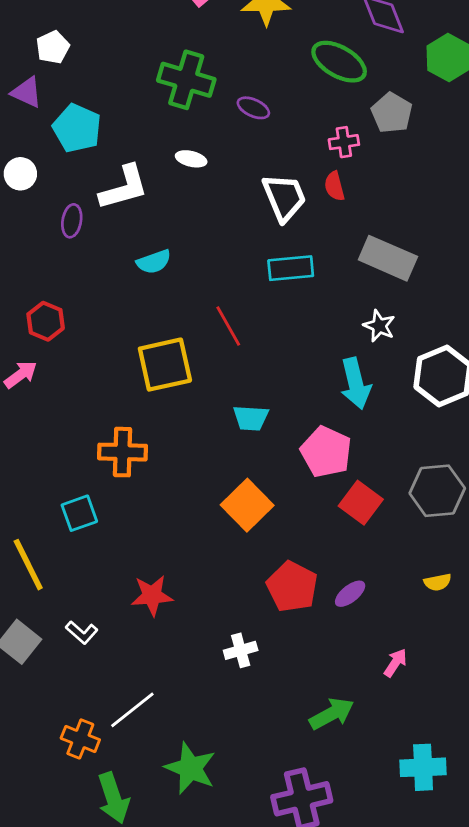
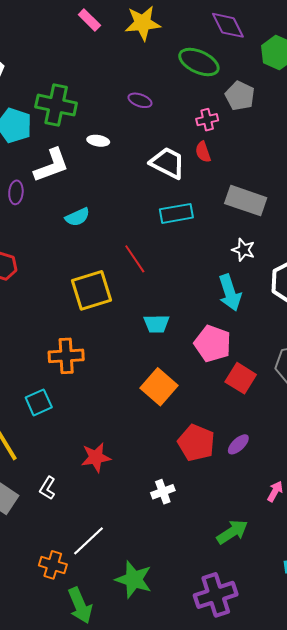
green cross: (186, 80) -> (56, 105), moved
white trapezoid: (284, 197) -> (168, 163), turned -36
white L-shape: (82, 632) -> (47, 488), turned 85

